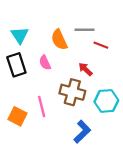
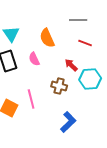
gray line: (84, 30) -> (78, 20), moved
brown cross: (72, 92) -> (59, 86), size x0.7
cyan hexagon: (106, 101) -> (90, 79), moved

